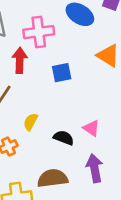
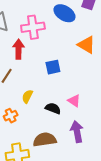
blue square: (62, 73) -> (53, 67), moved

